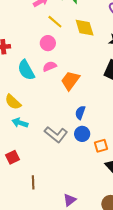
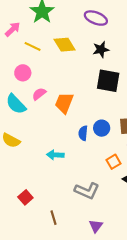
pink circle: (48, 43) -> (23, 73), moved
cyan arrow: (20, 123) -> (55, 155), moved
gray L-shape: (56, 134) -> (87, 191), moved
blue circle: (82, 134) -> (102, 128), moved

